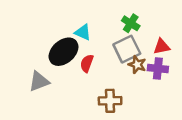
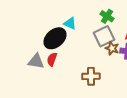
red semicircle: (87, 63) -> (52, 59), moved
gray triangle: (39, 81) -> (36, 61), turned 30

